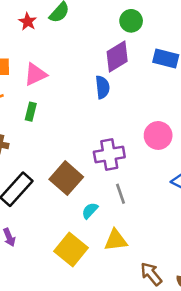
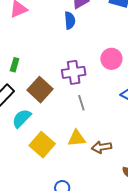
green rectangle: (31, 112) -> (15, 65), moved
cyan semicircle: (90, 211) -> (22, 118), moved, size x1.5
brown arrow: (151, 274) -> (102, 147), moved, turned -60

